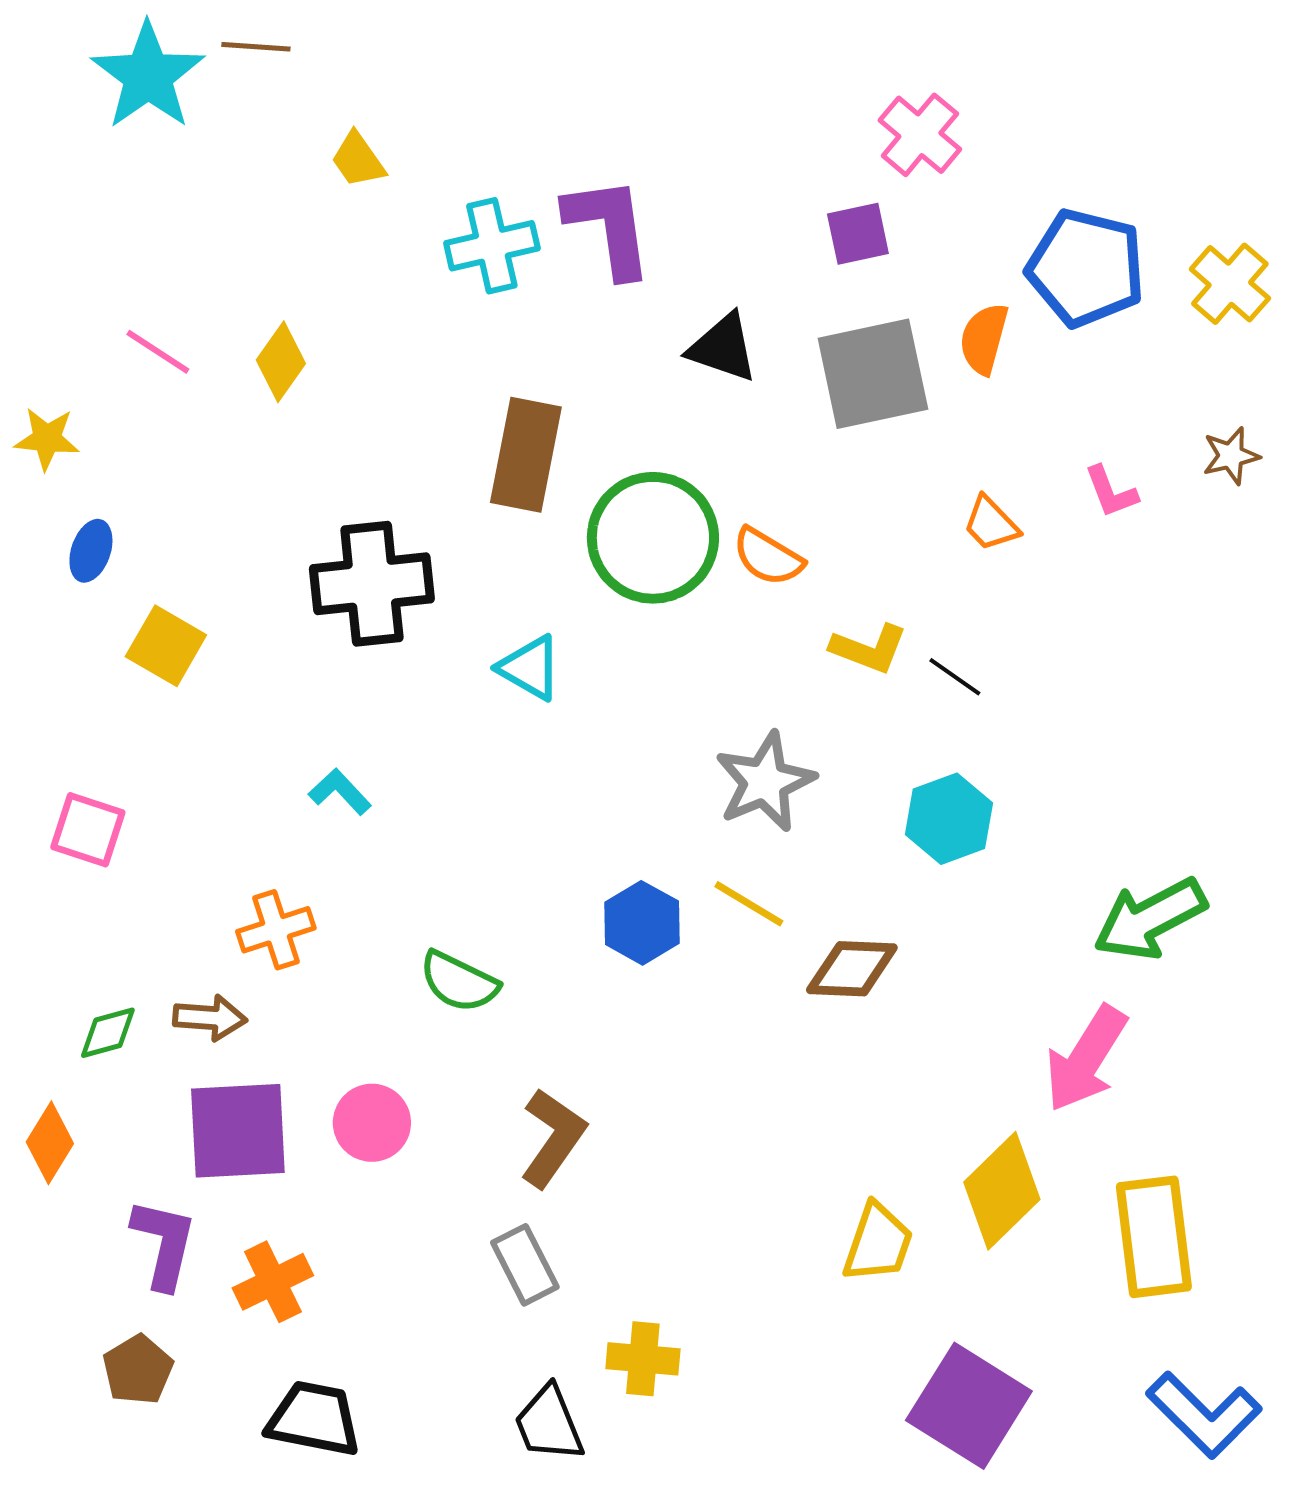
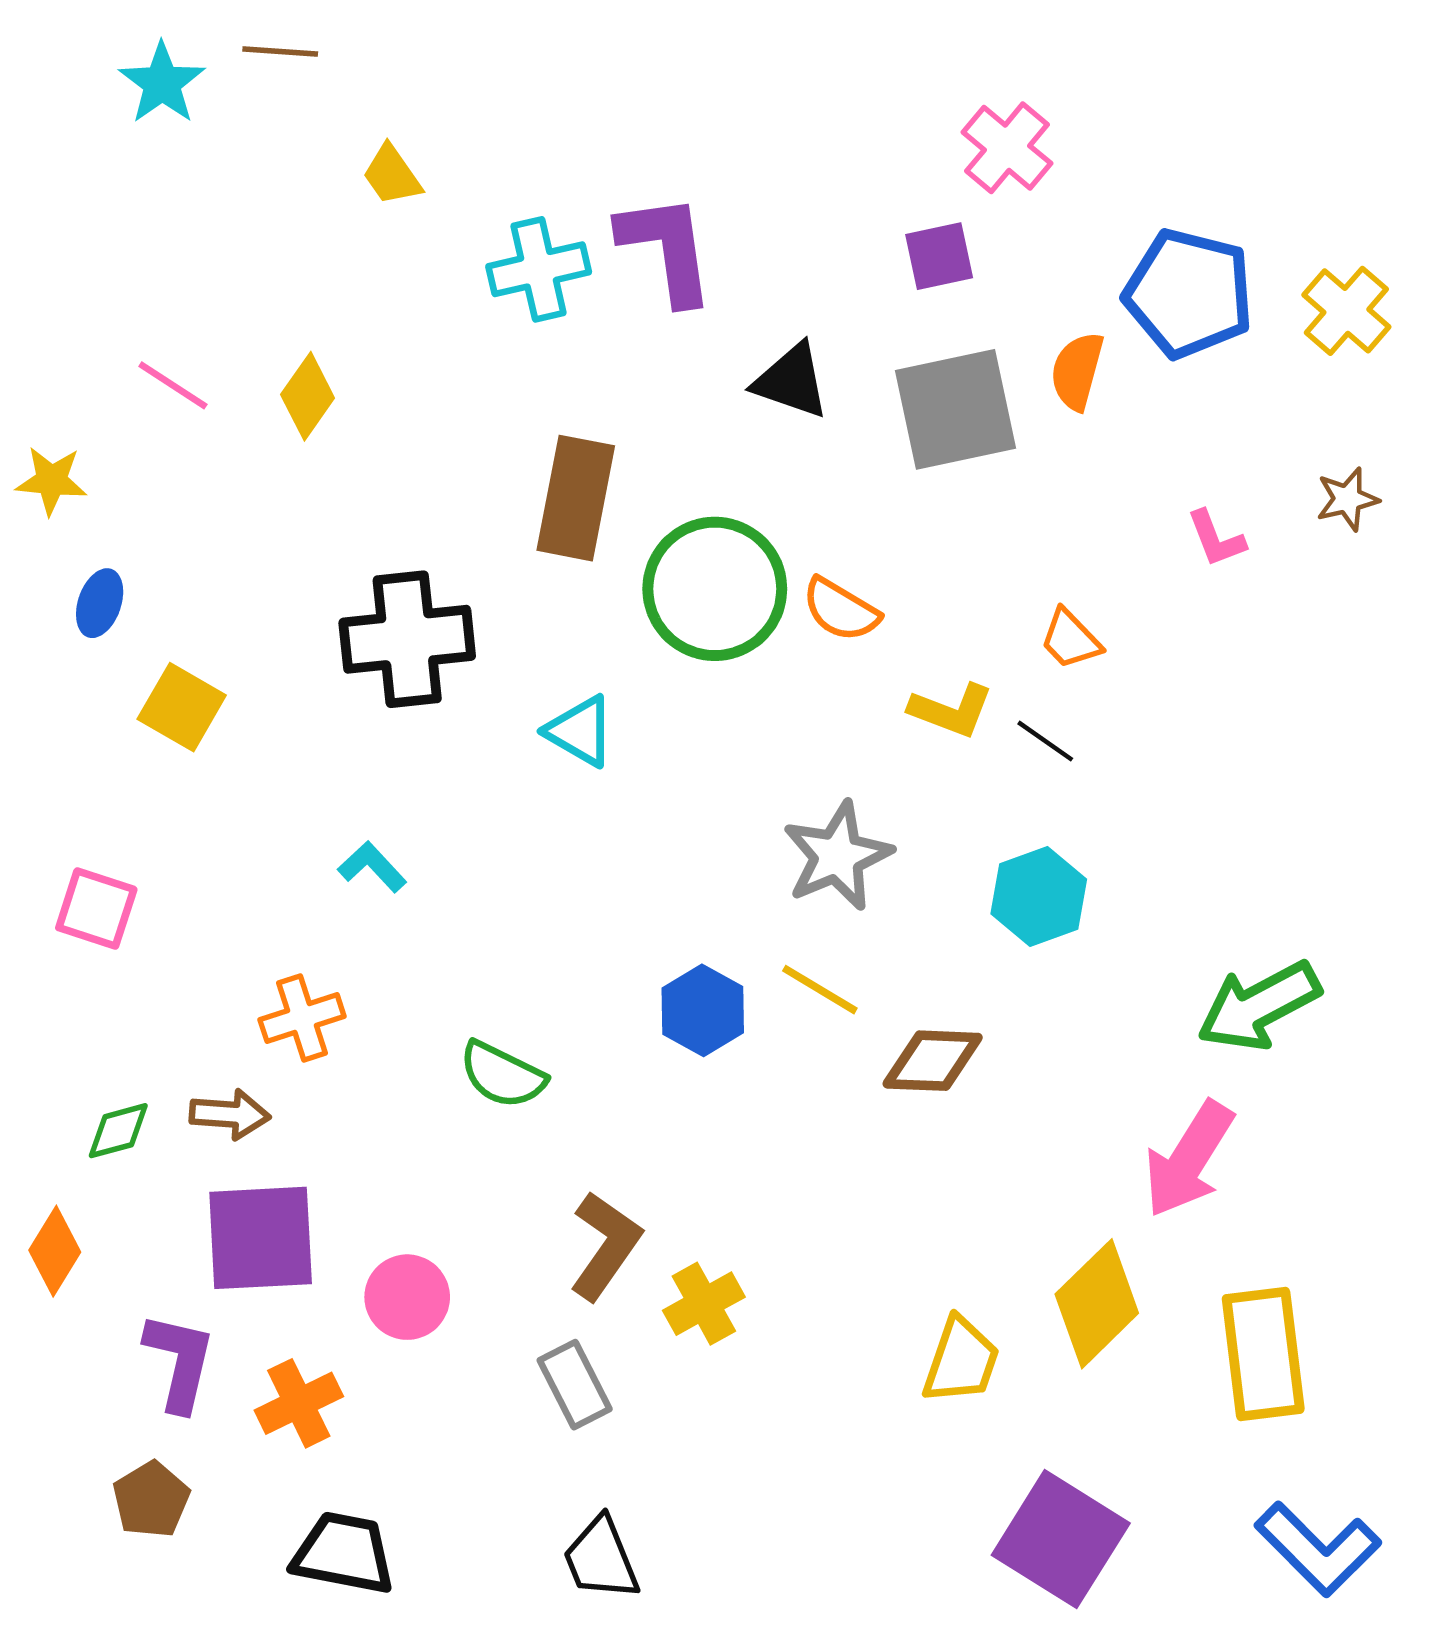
cyan star: (148, 76) -> (162, 83), size x0.7
orange trapezoid: (991, 524) -> (1071, 639), moved
pink circle: (372, 1123) -> (407, 1297), moved
yellow cross: (643, 1359) -> (704, 1304), moved, turned -34

